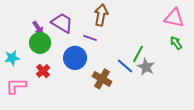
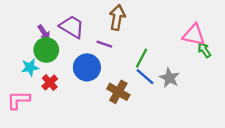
pink triangle: (174, 18) -> (194, 35), moved
green line: (138, 54) -> (142, 58), moved
cyan star: (12, 58) -> (30, 67), moved

